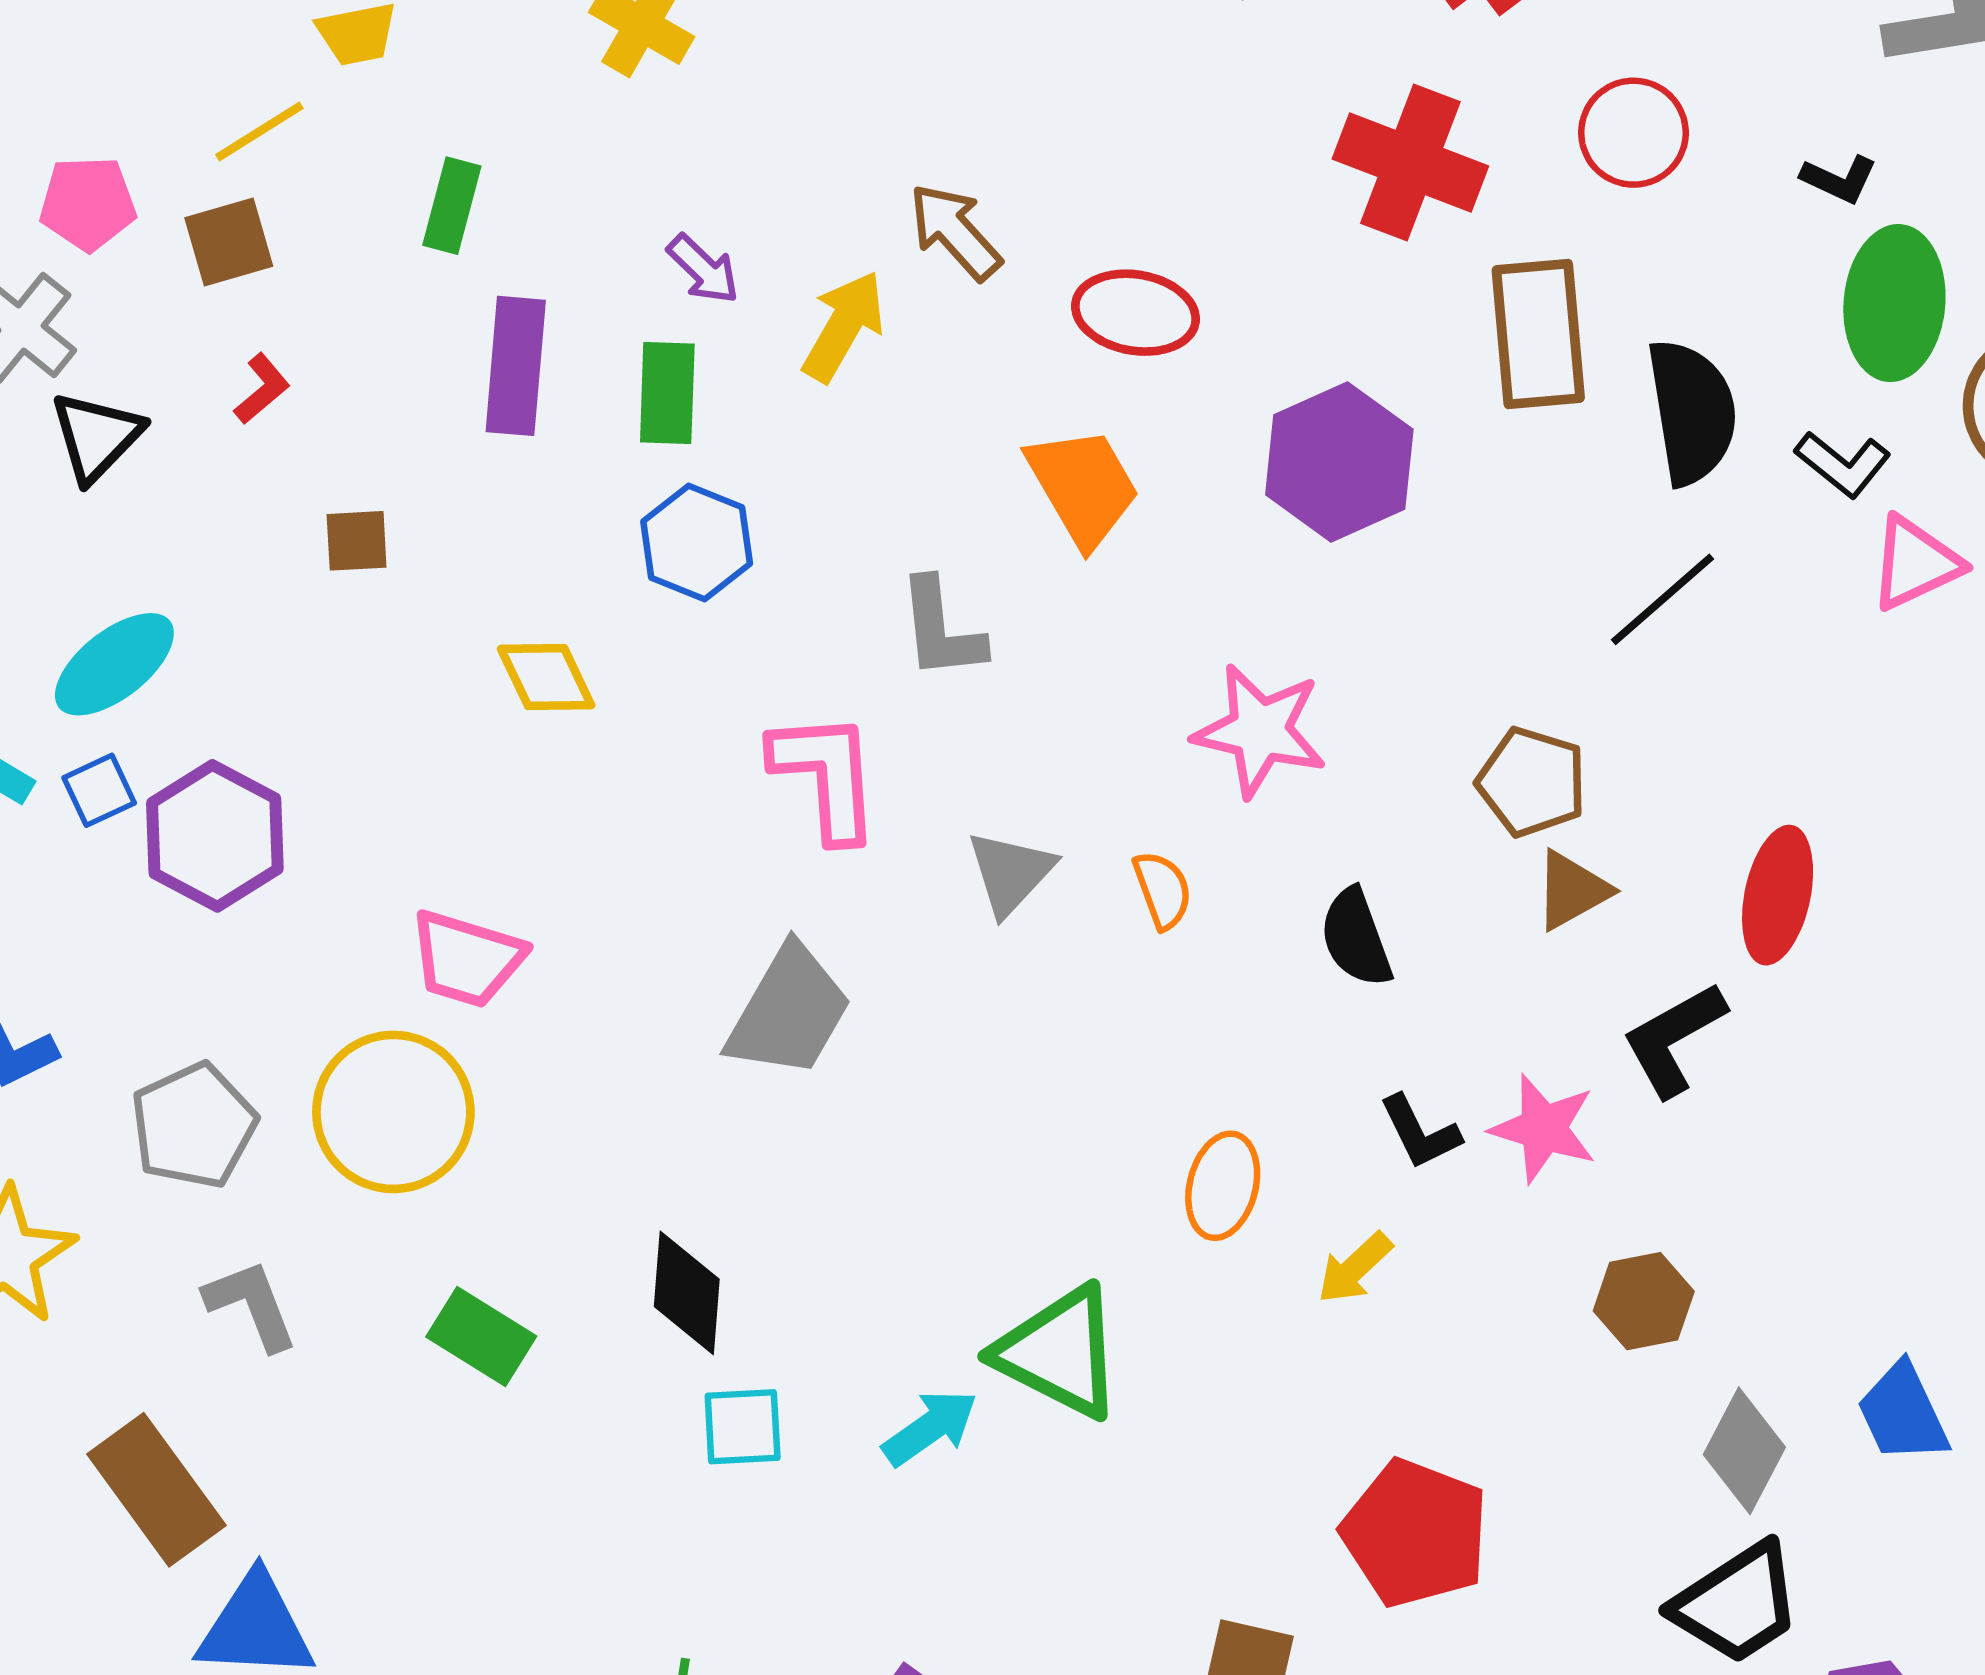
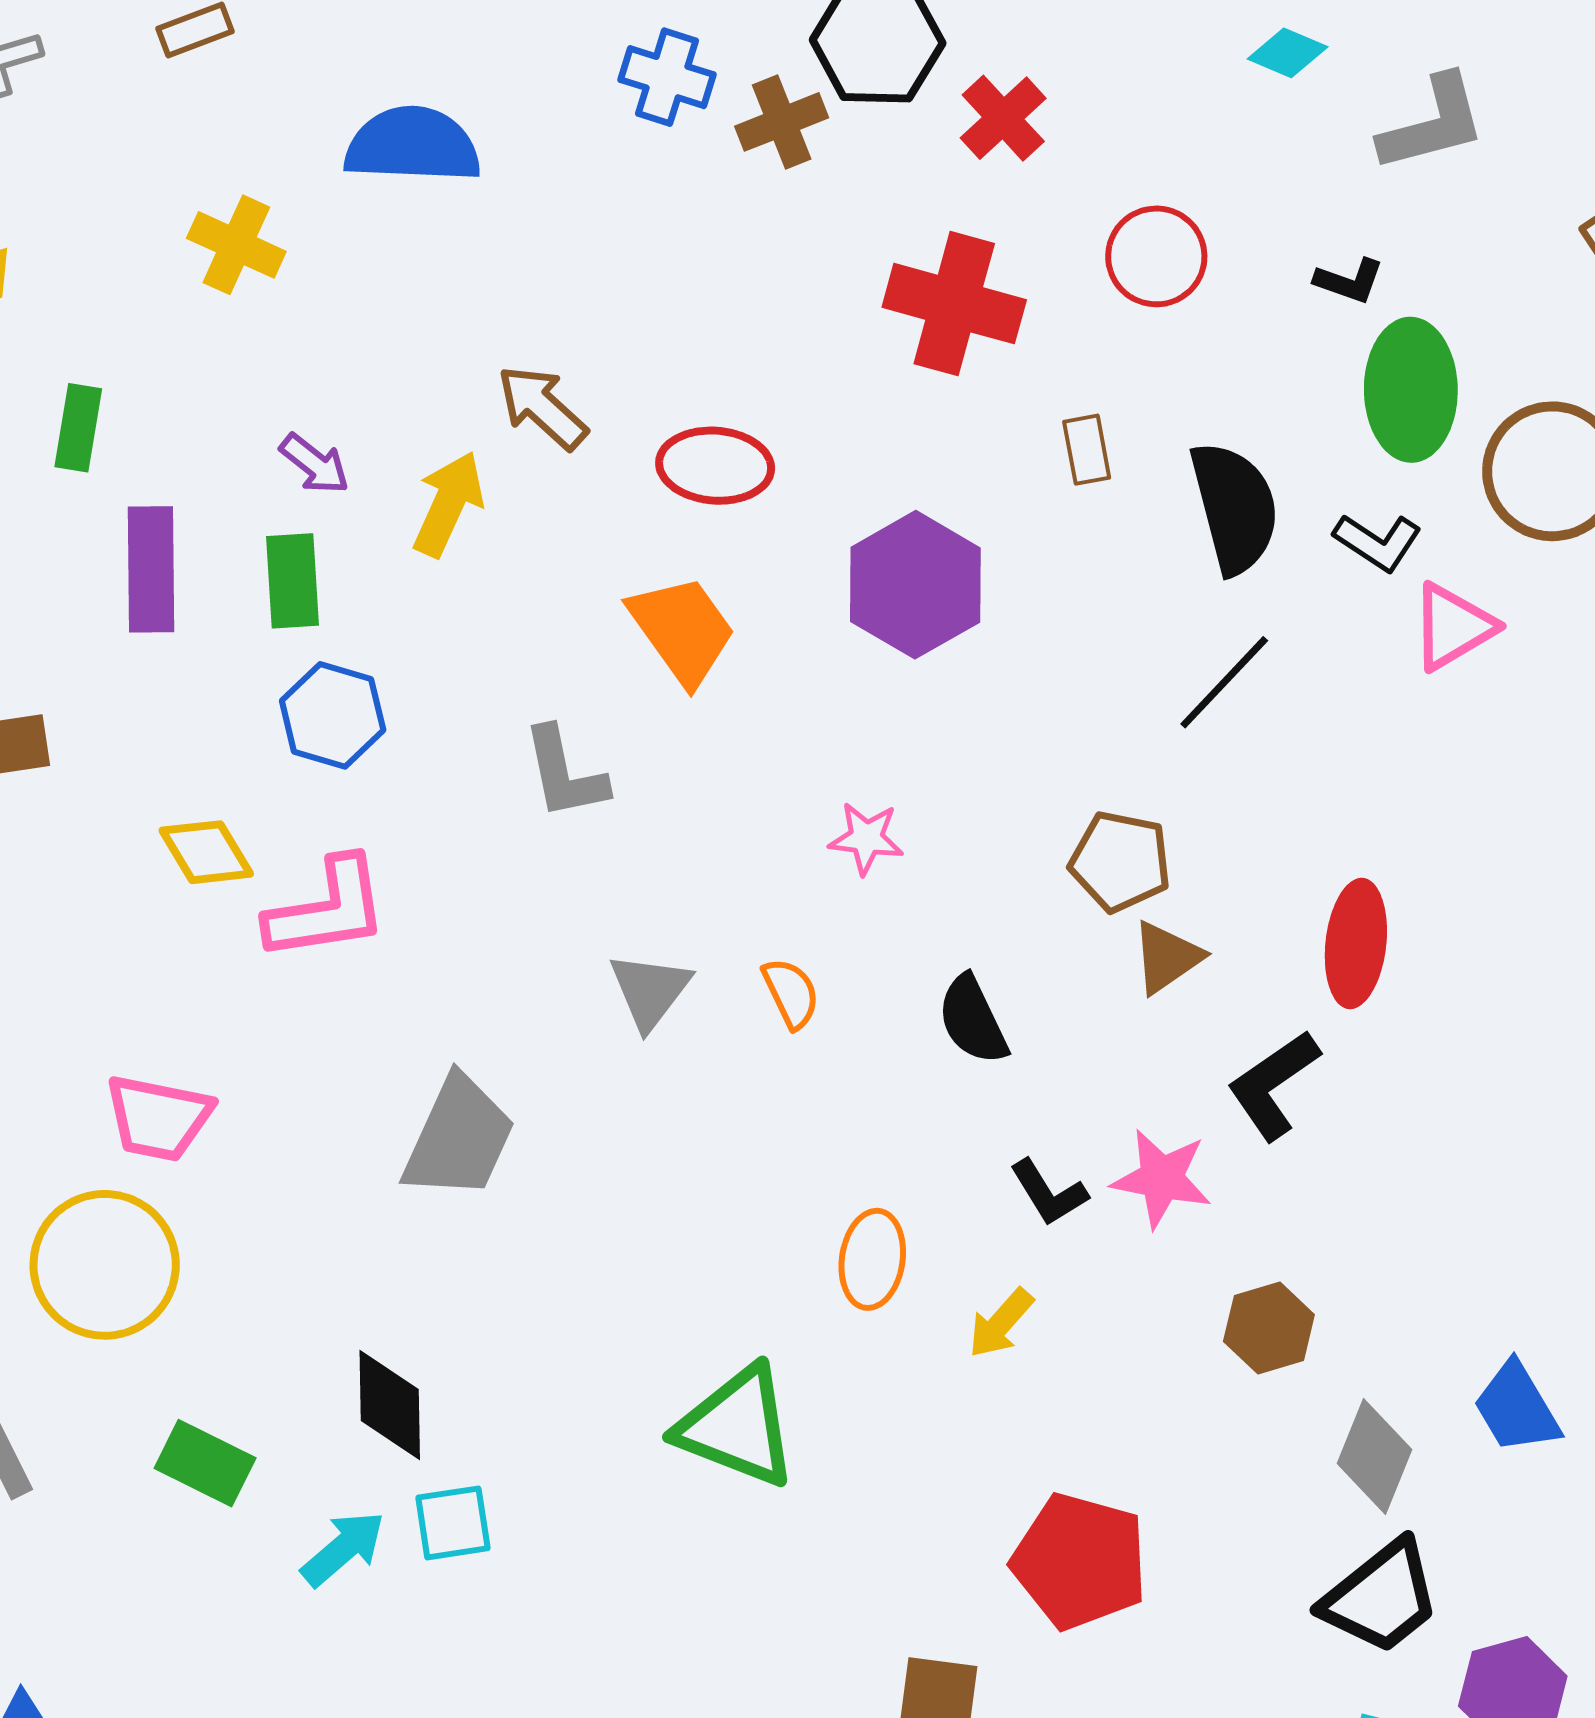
brown rectangle: (1538, 334) -> (1087, 450), size x0.5
pink star: (1260, 731) -> (866, 838), size x0.6
pink L-shape: (826, 776) -> (327, 909), moved, turned 91
cyan arrow: (930, 1428) -> (343, 1548), moved

